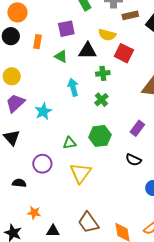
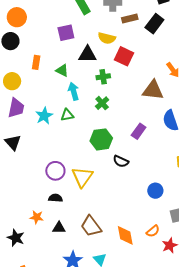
orange rectangle: (37, 42) -> (36, 62), moved
green triangle: (61, 56) -> (62, 70), moved
purple trapezoid: (15, 103) -> (16, 108), turned 145
green triangle: (69, 143) -> (67, 115), moved
black semicircle: (133, 160) -> (121, 161), moved
purple circle: (42, 164) -> (55, 171), moved
black semicircle: (19, 183) -> (56, 198), moved
black triangle: (53, 231) -> (59, 228), moved

